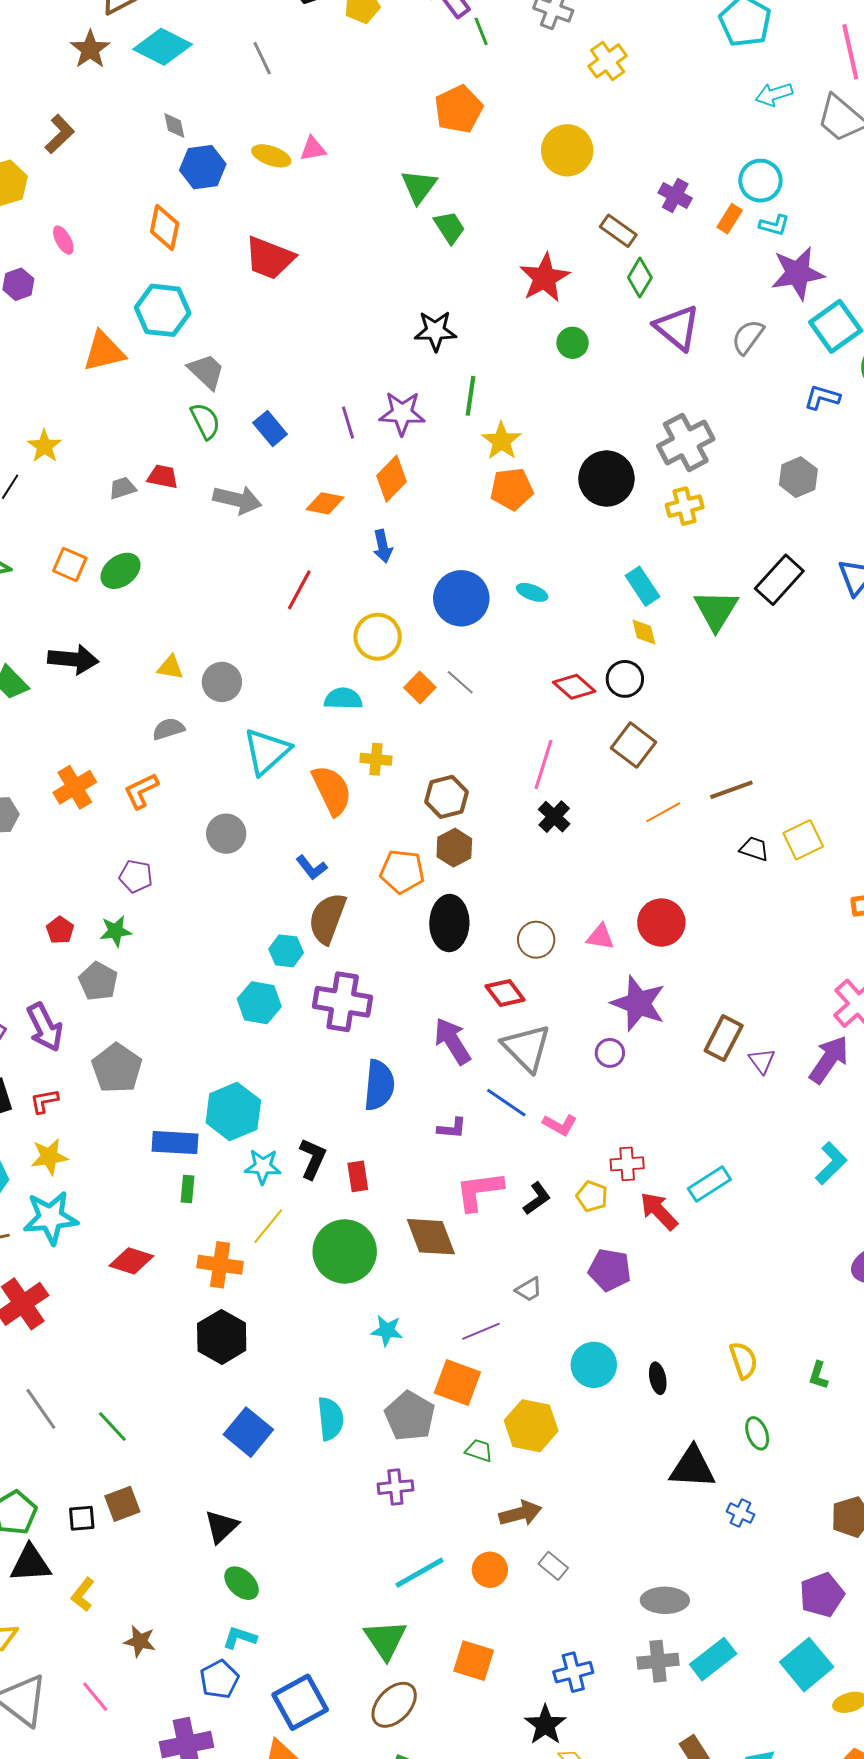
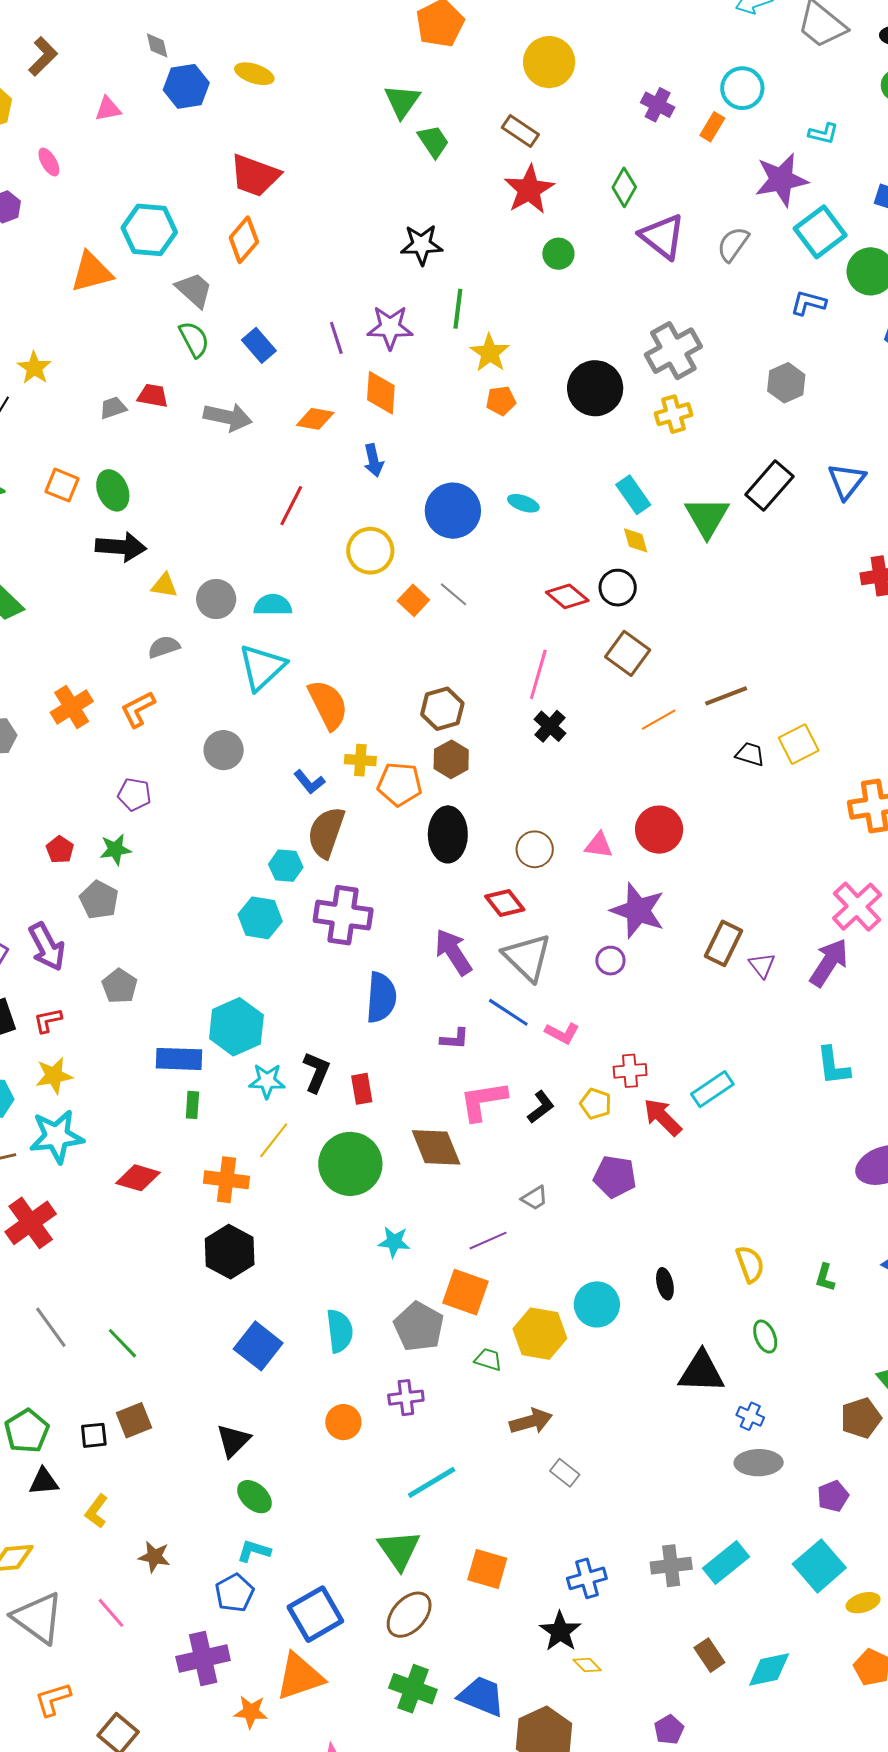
pink triangle: (313, 149) -> (108, 109), moved
cyan L-shape: (774, 225) -> (823, 133), moved
orange diamond: (165, 227) -> (244, 240), moved, turned 30
brown rectangle: (618, 231) -> (520, 131), moved
orange diamond: (392, 479) -> (381, 393), turned -39
orange pentagon: (512, 489) -> (501, 401), size x0.7
green ellipse: (121, 571) -> (113, 490), turned -75
black arrow: (73, 659) -> (121, 547), moved
cyan semicircle: (343, 699) -> (273, 605), moved
yellow cross: (376, 759) -> (360, 760), moved
gray pentagon: (117, 1068) -> (120, 986), size x0.7
cyan L-shape: (831, 1163) -> (833, 1066), turned 129
cyan circle: (594, 1365) -> (597, 1304), moved
black triangle: (30, 1564) -> (44, 1481), size x0.7
orange circle: (490, 1570) -> (343, 1422), moved
purple pentagon: (822, 1595) -> (833, 1496), size x0.7
gray ellipse: (665, 1600) -> (759, 1463), moved

